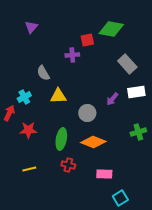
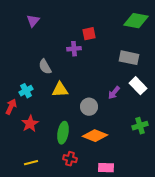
green diamond: (111, 29) -> (136, 21), moved
gray rectangle: (127, 64) -> (129, 58), turned -36
white rectangle: (136, 92) -> (138, 86), turned 54
red star: (28, 130) -> (30, 124), turned -30

